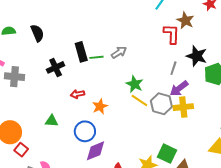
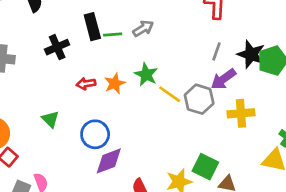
black star: (197, 56) -> (251, 54), moved
green star: (135, 84) -> (146, 75), moved
orange star: (100, 106) -> (115, 83), moved
yellow cross: (183, 107) -> (241, 113), moved
green triangle: (52, 121) -> (50, 119), turned 40

